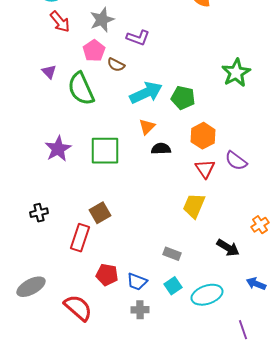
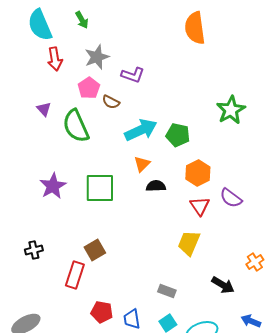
red arrow: (60, 22) -> (55, 59), turned 30
blue trapezoid: (137, 282) -> (132, 319), turned 60

